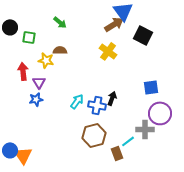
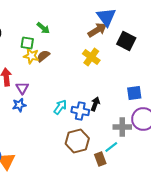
green square: (29, 37) -> (27, 43), moved
brown semicircle: (60, 50) -> (43, 56), turned -40
yellow star: (46, 60) -> (31, 56), moved
gray cross: (145, 129) -> (122, 127), moved

